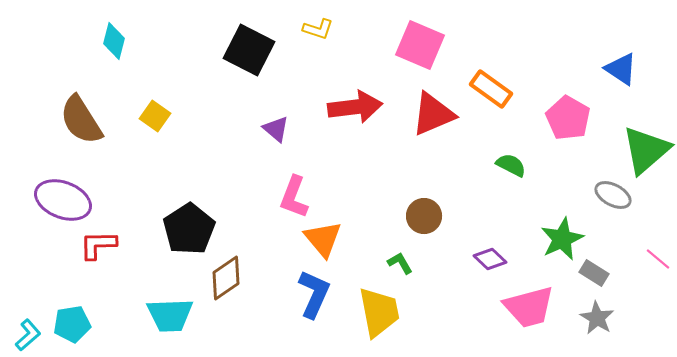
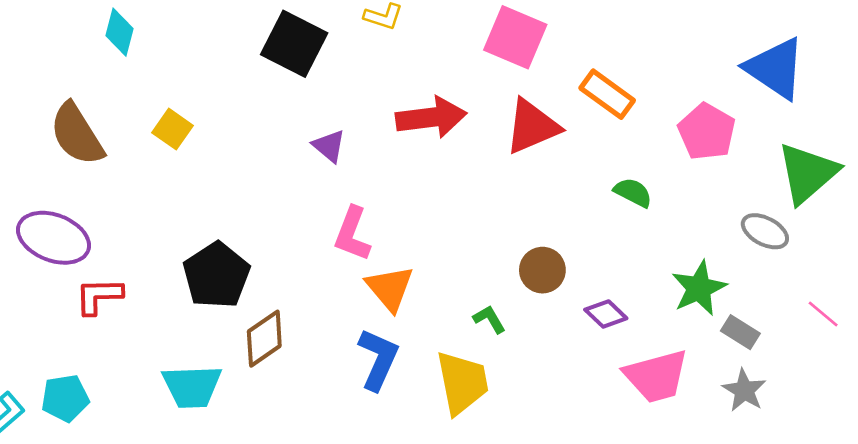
blue triangle: (621, 69) -> (775, 68), size x1.5
brown circle: (424, 216) -> (542, 270), moved

